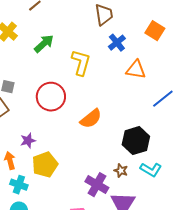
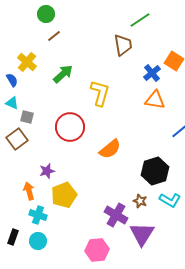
blue cross: (117, 43) -> (152, 73), moved

